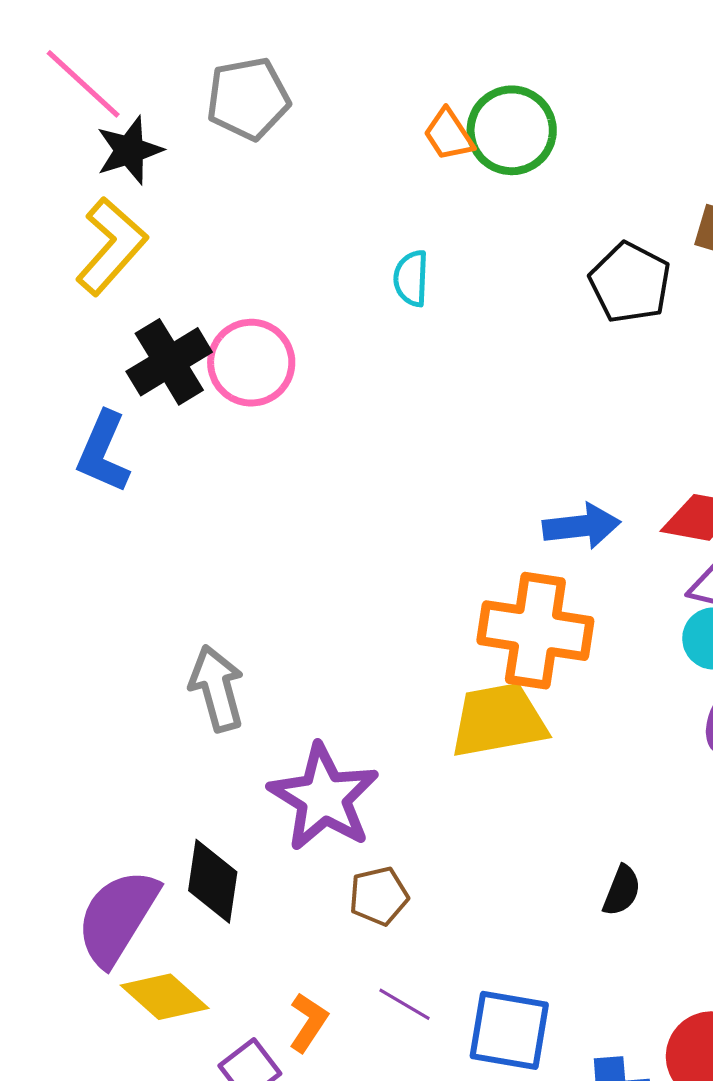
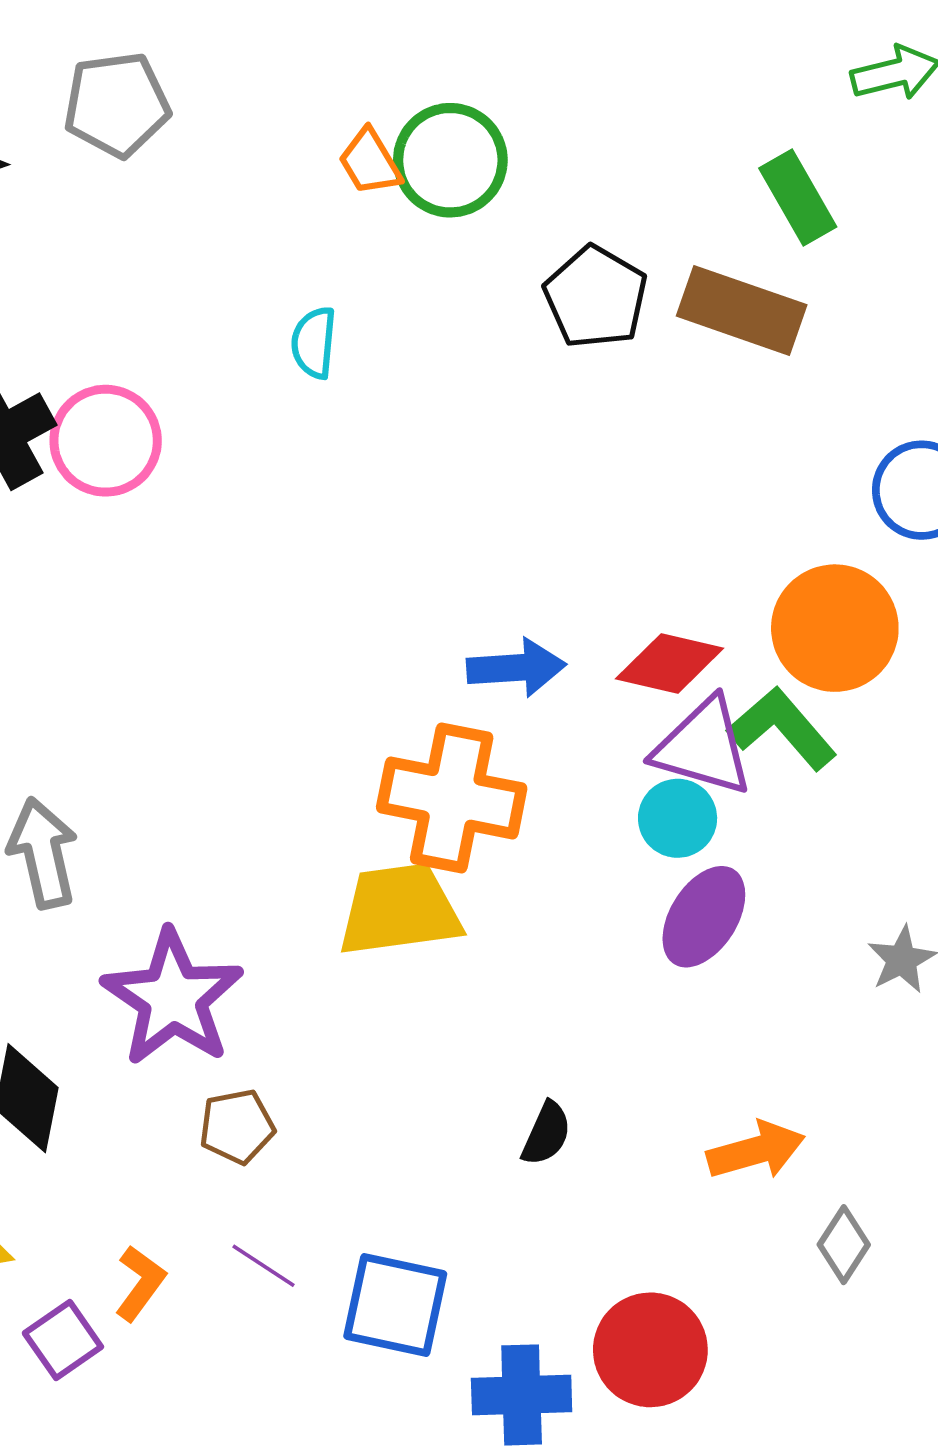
black pentagon: (630, 283) -> (596, 297), moved

